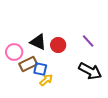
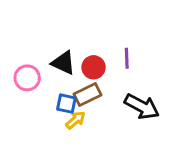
purple line: (88, 41) -> (127, 58), moved, turned 40
brown rectangle: (28, 64) -> (87, 94), moved

